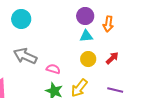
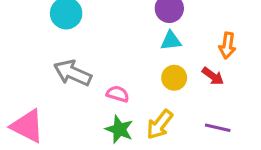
orange arrow: (108, 24) -> (227, 46), moved
red arrow: (112, 58) -> (213, 76), turned 80

